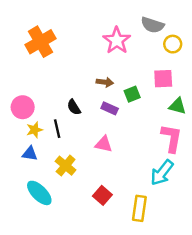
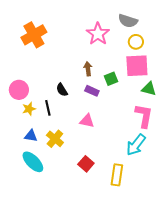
yellow circle: (173, 44) -> (136, 42), moved
pink square: (163, 79) -> (137, 66), size x1.4
brown arrow: (105, 82) -> (88, 69), turned -104
blue triangle: (30, 154) -> (31, 136), moved

